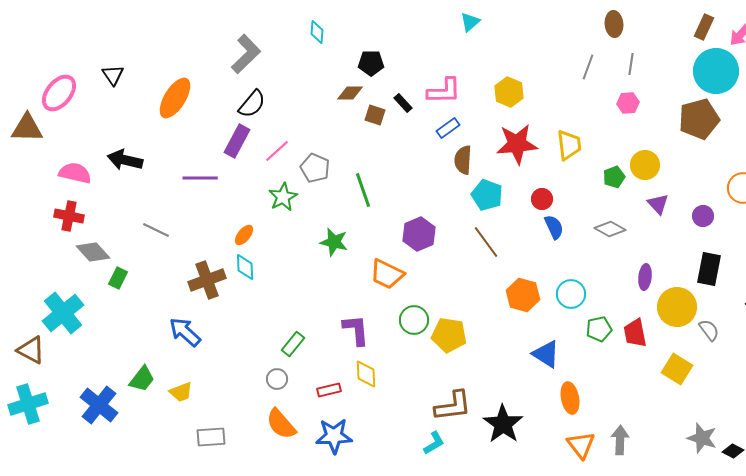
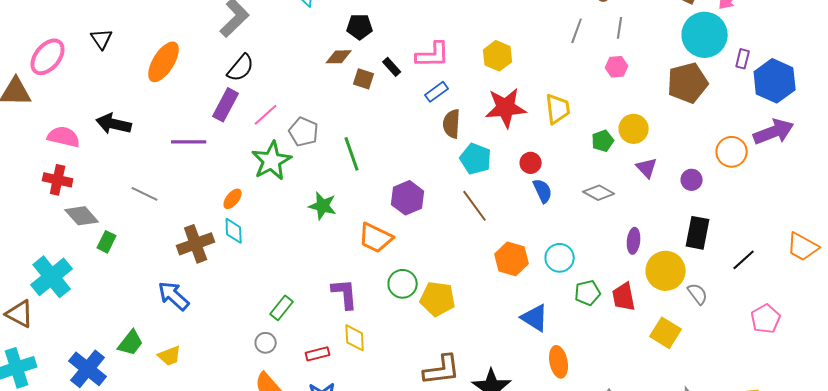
green star: (283, 197) -> (272, 161), size x1.4

